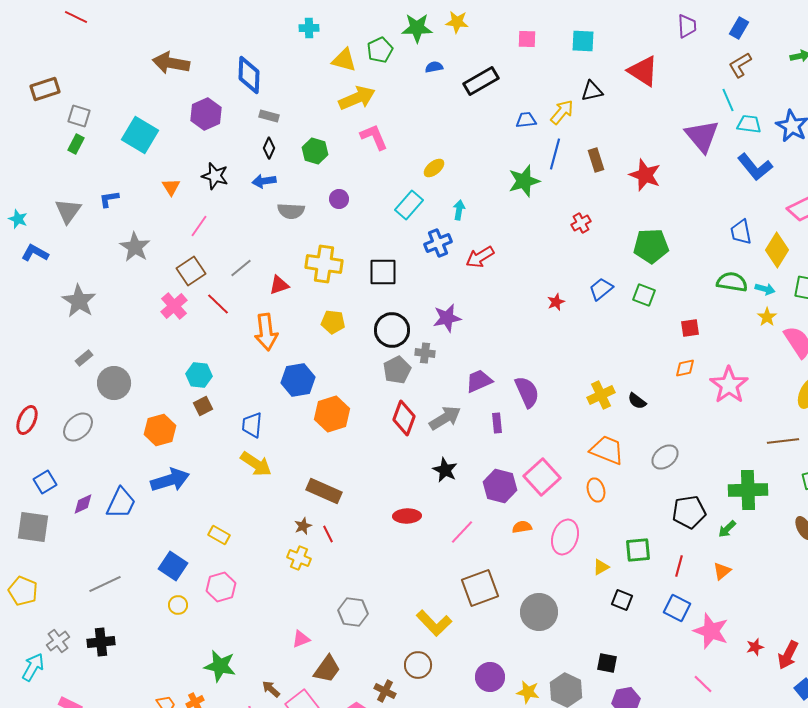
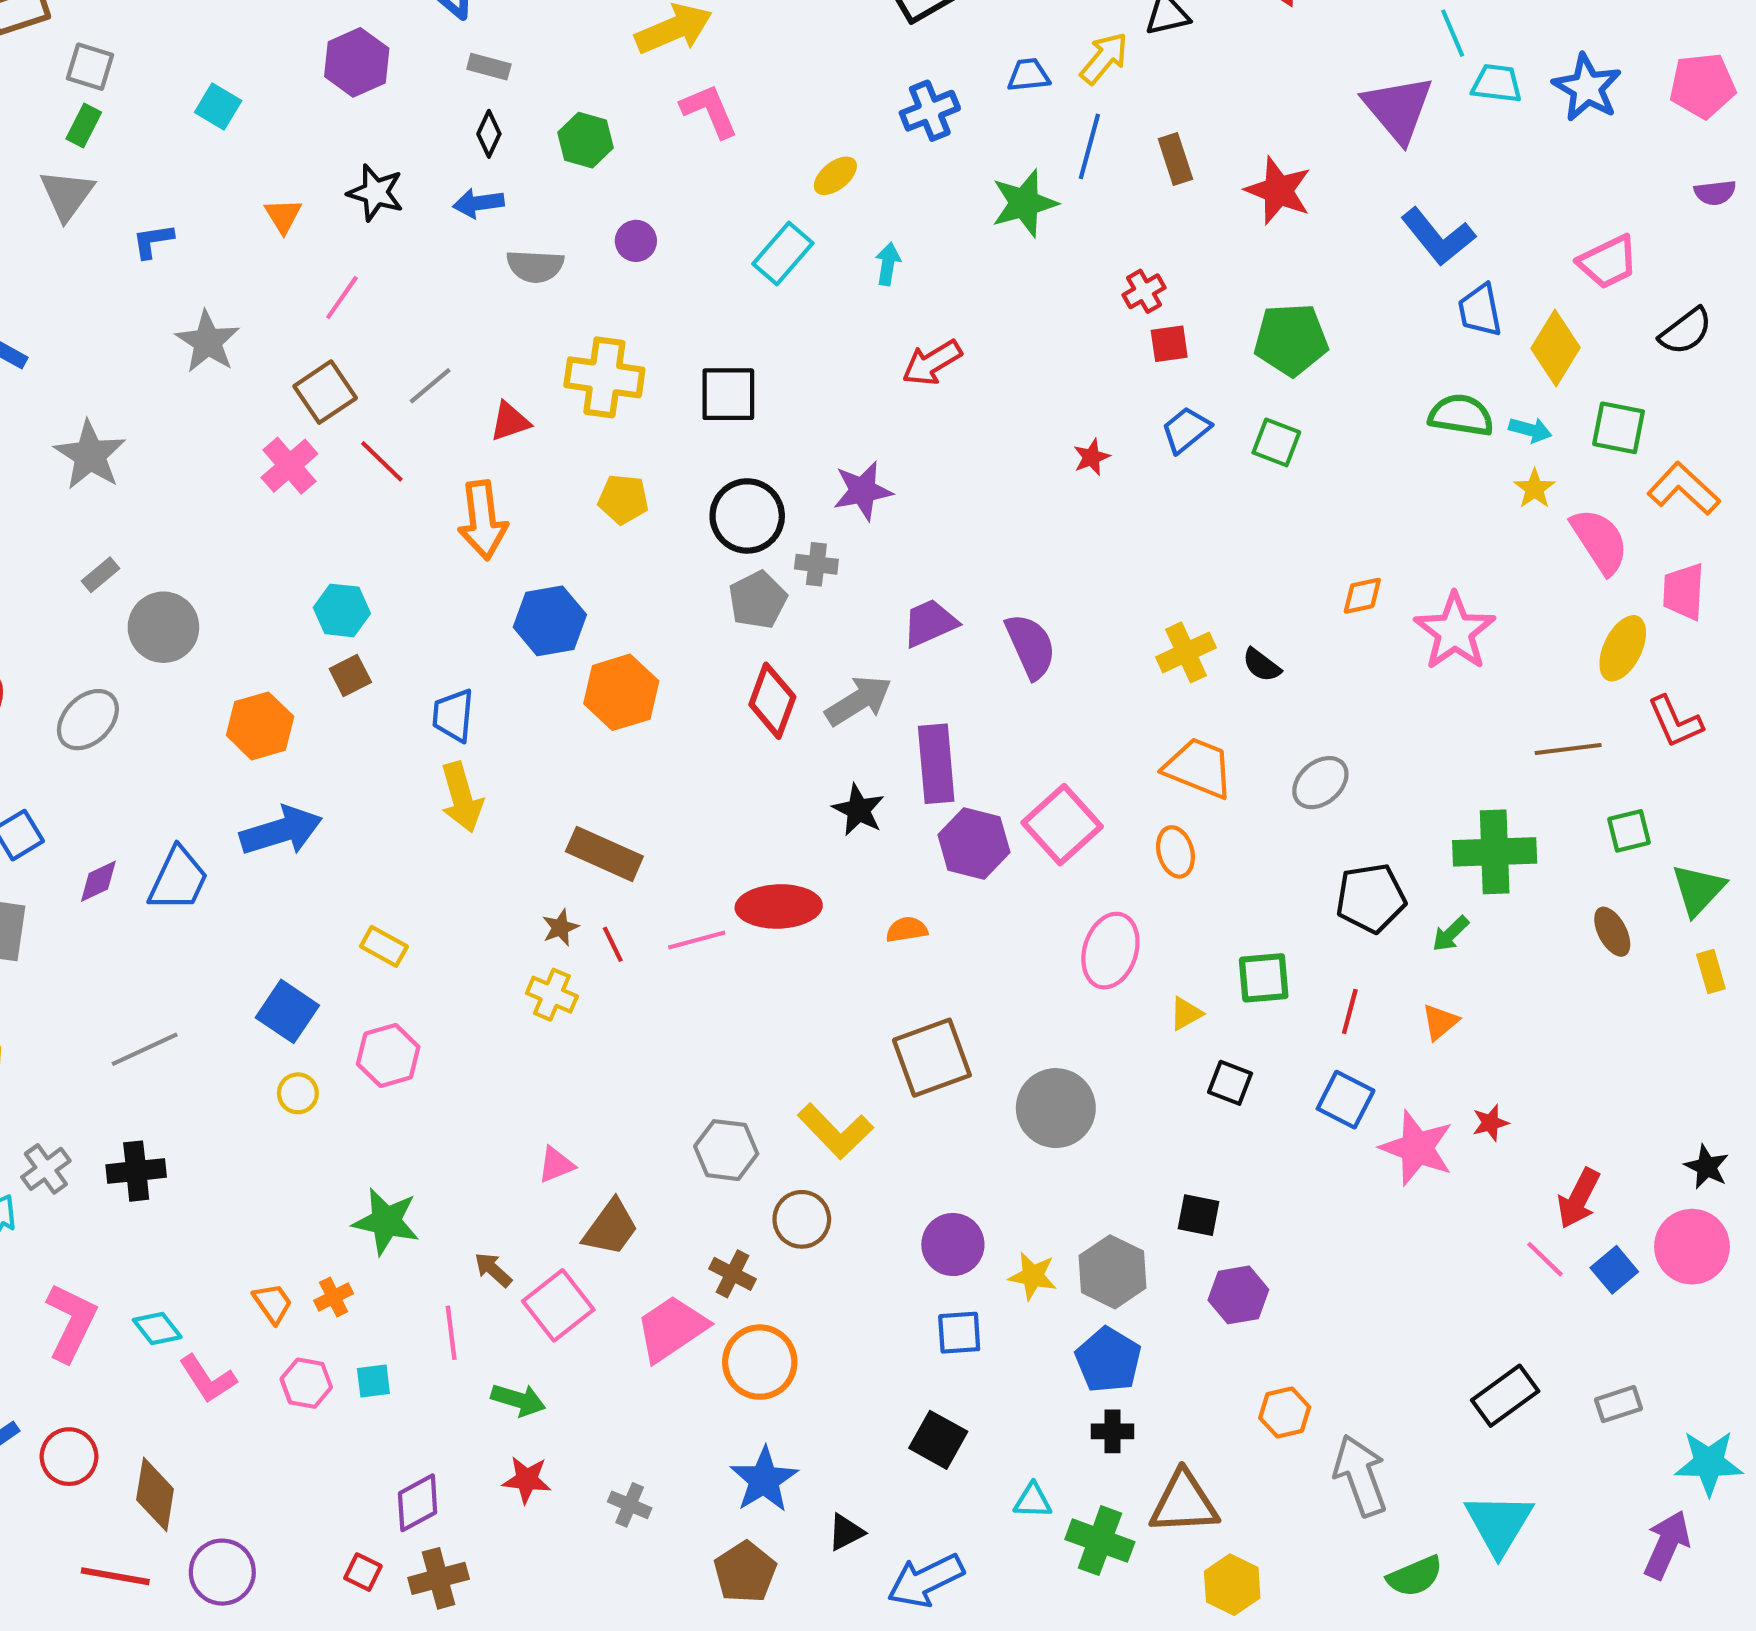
cyan square: (140, 135) -> (218, 107), size x0.6
blue L-shape: (755, 167) -> (1438, 237), moved
gray triangle: (68, 211) -> (67, 195), moved
blue cross: (438, 243) -> (930, 111), moved
red square: (690, 328) -> (1169, 344), moved
purple rectangle: (497, 423) -> (936, 764), moved, size x1.8
yellow arrow: (256, 464) -> (462, 797), turned 40
red ellipse: (407, 516) -> (779, 906), size x1.4
orange semicircle: (522, 527) -> (907, 930), moved
pink line: (462, 532) -> (697, 940), moved, turned 32
gray hexagon: (353, 612) -> (726, 1150), moved
red star: (755, 647) -> (1490, 1123), moved
pink line: (703, 684) -> (1545, 1259), moved

